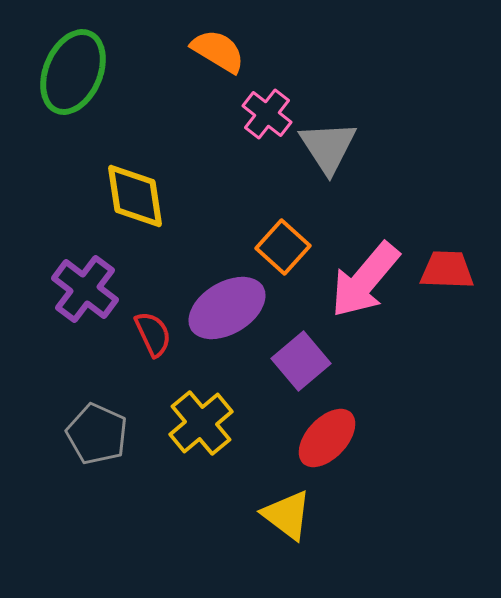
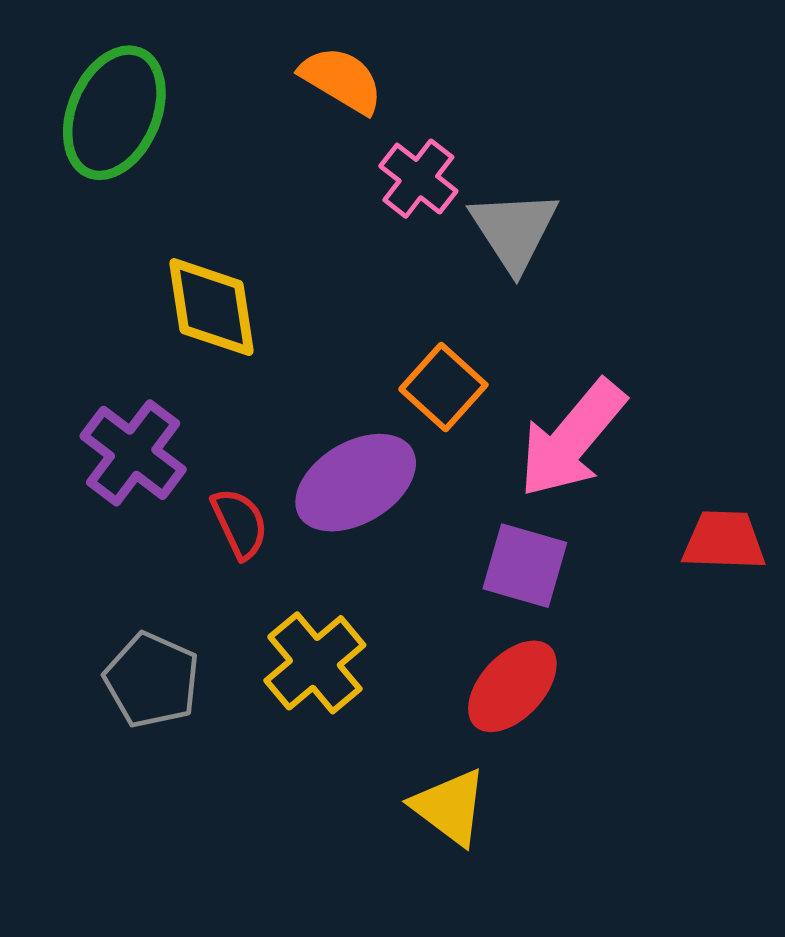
red trapezoid: (447, 270) -> (724, 541), moved
purple square: (301, 361) -> (525, 566), moved, turned -34

